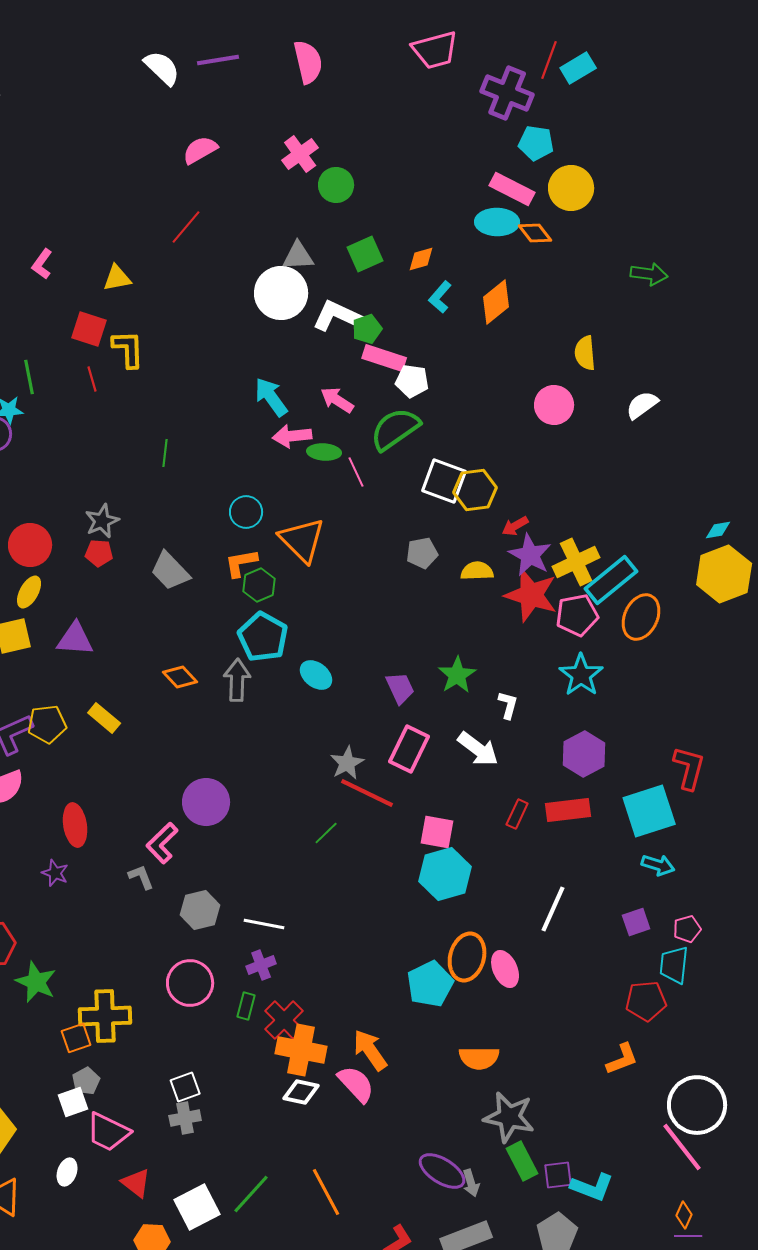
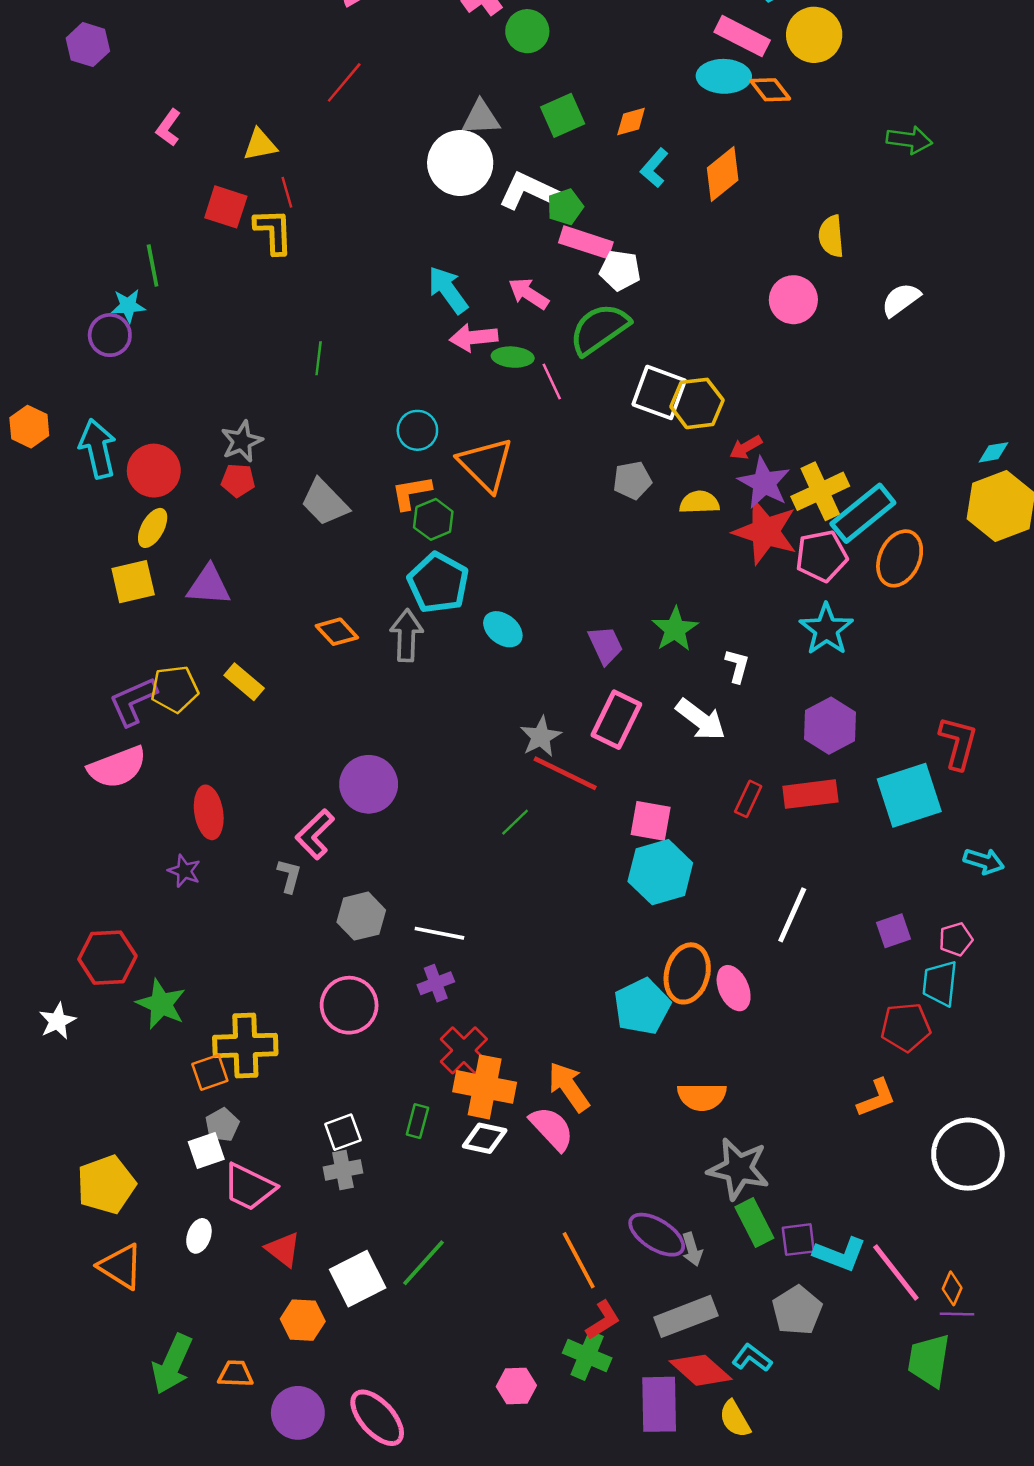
red line: (92, 379) -> (287, 192), moved
cyan arrow: (658, 865) -> (984, 861), moved
gray L-shape: (141, 877) -> (289, 876), turned 36
green rectangle: (246, 1006) -> (417, 1121), moved
pink line: (682, 1147) -> (896, 1273), moved
orange line: (326, 1192) -> (579, 1260), moved

